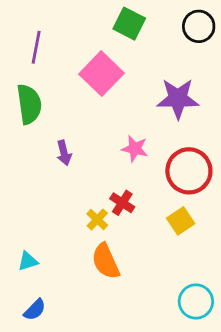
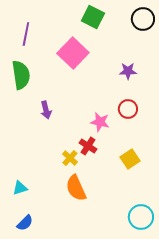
purple star: (178, 99) -> (128, 71), size x0.6
pink star: (135, 149) -> (100, 122), moved
red circle: (189, 171) -> (128, 109), moved, size x0.6

